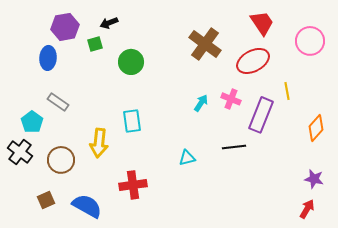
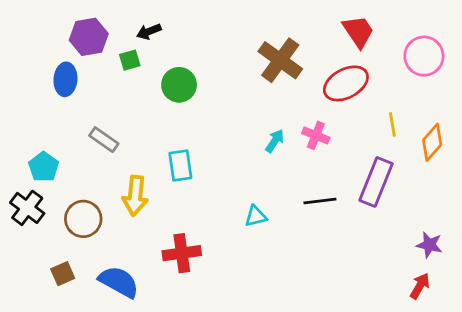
gray rectangle: (58, 102) -> (104, 140), moved
purple rectangle: (261, 115) -> (376, 182), moved
orange diamond: (316, 128) -> (432, 142), moved

